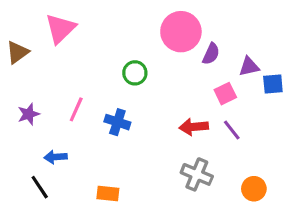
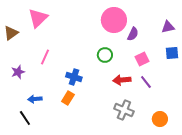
purple triangle: (249, 67) -> (168, 27), moved
green circle: (135, 73) -> (105, 55), moved
pink line: (76, 109) -> (45, 57), moved
orange rectangle: (108, 193) -> (68, 98), moved, turned -64

